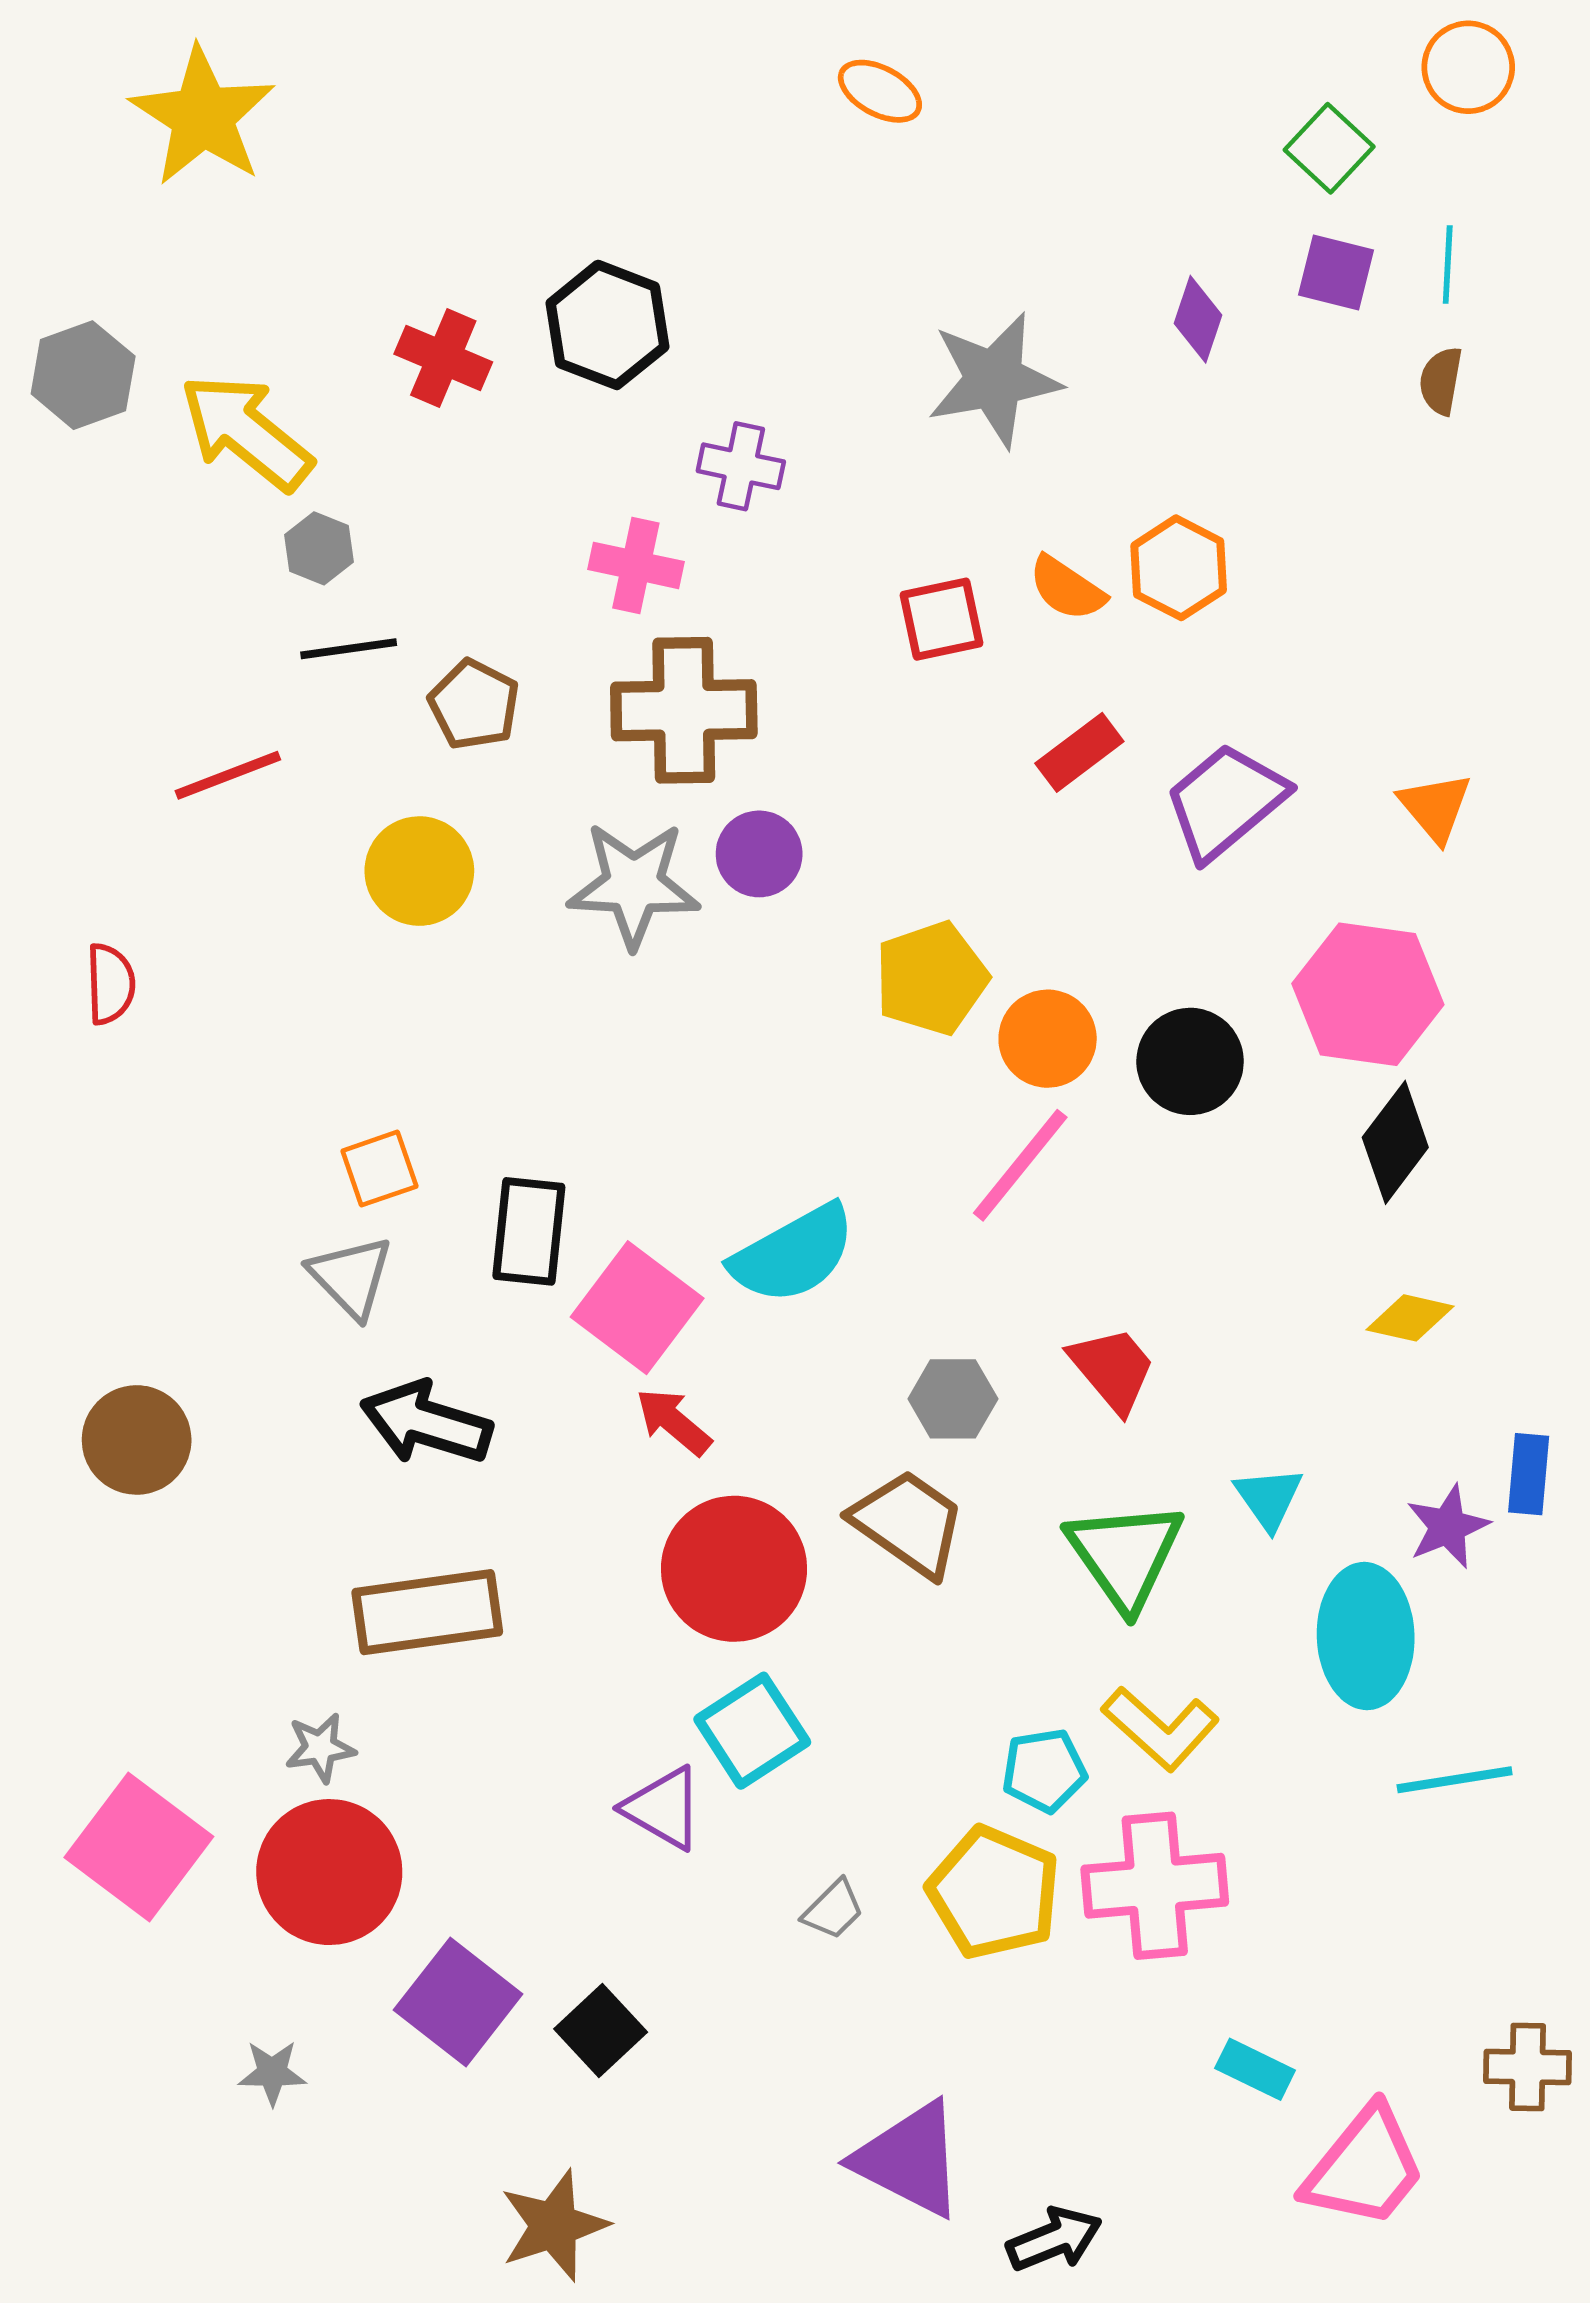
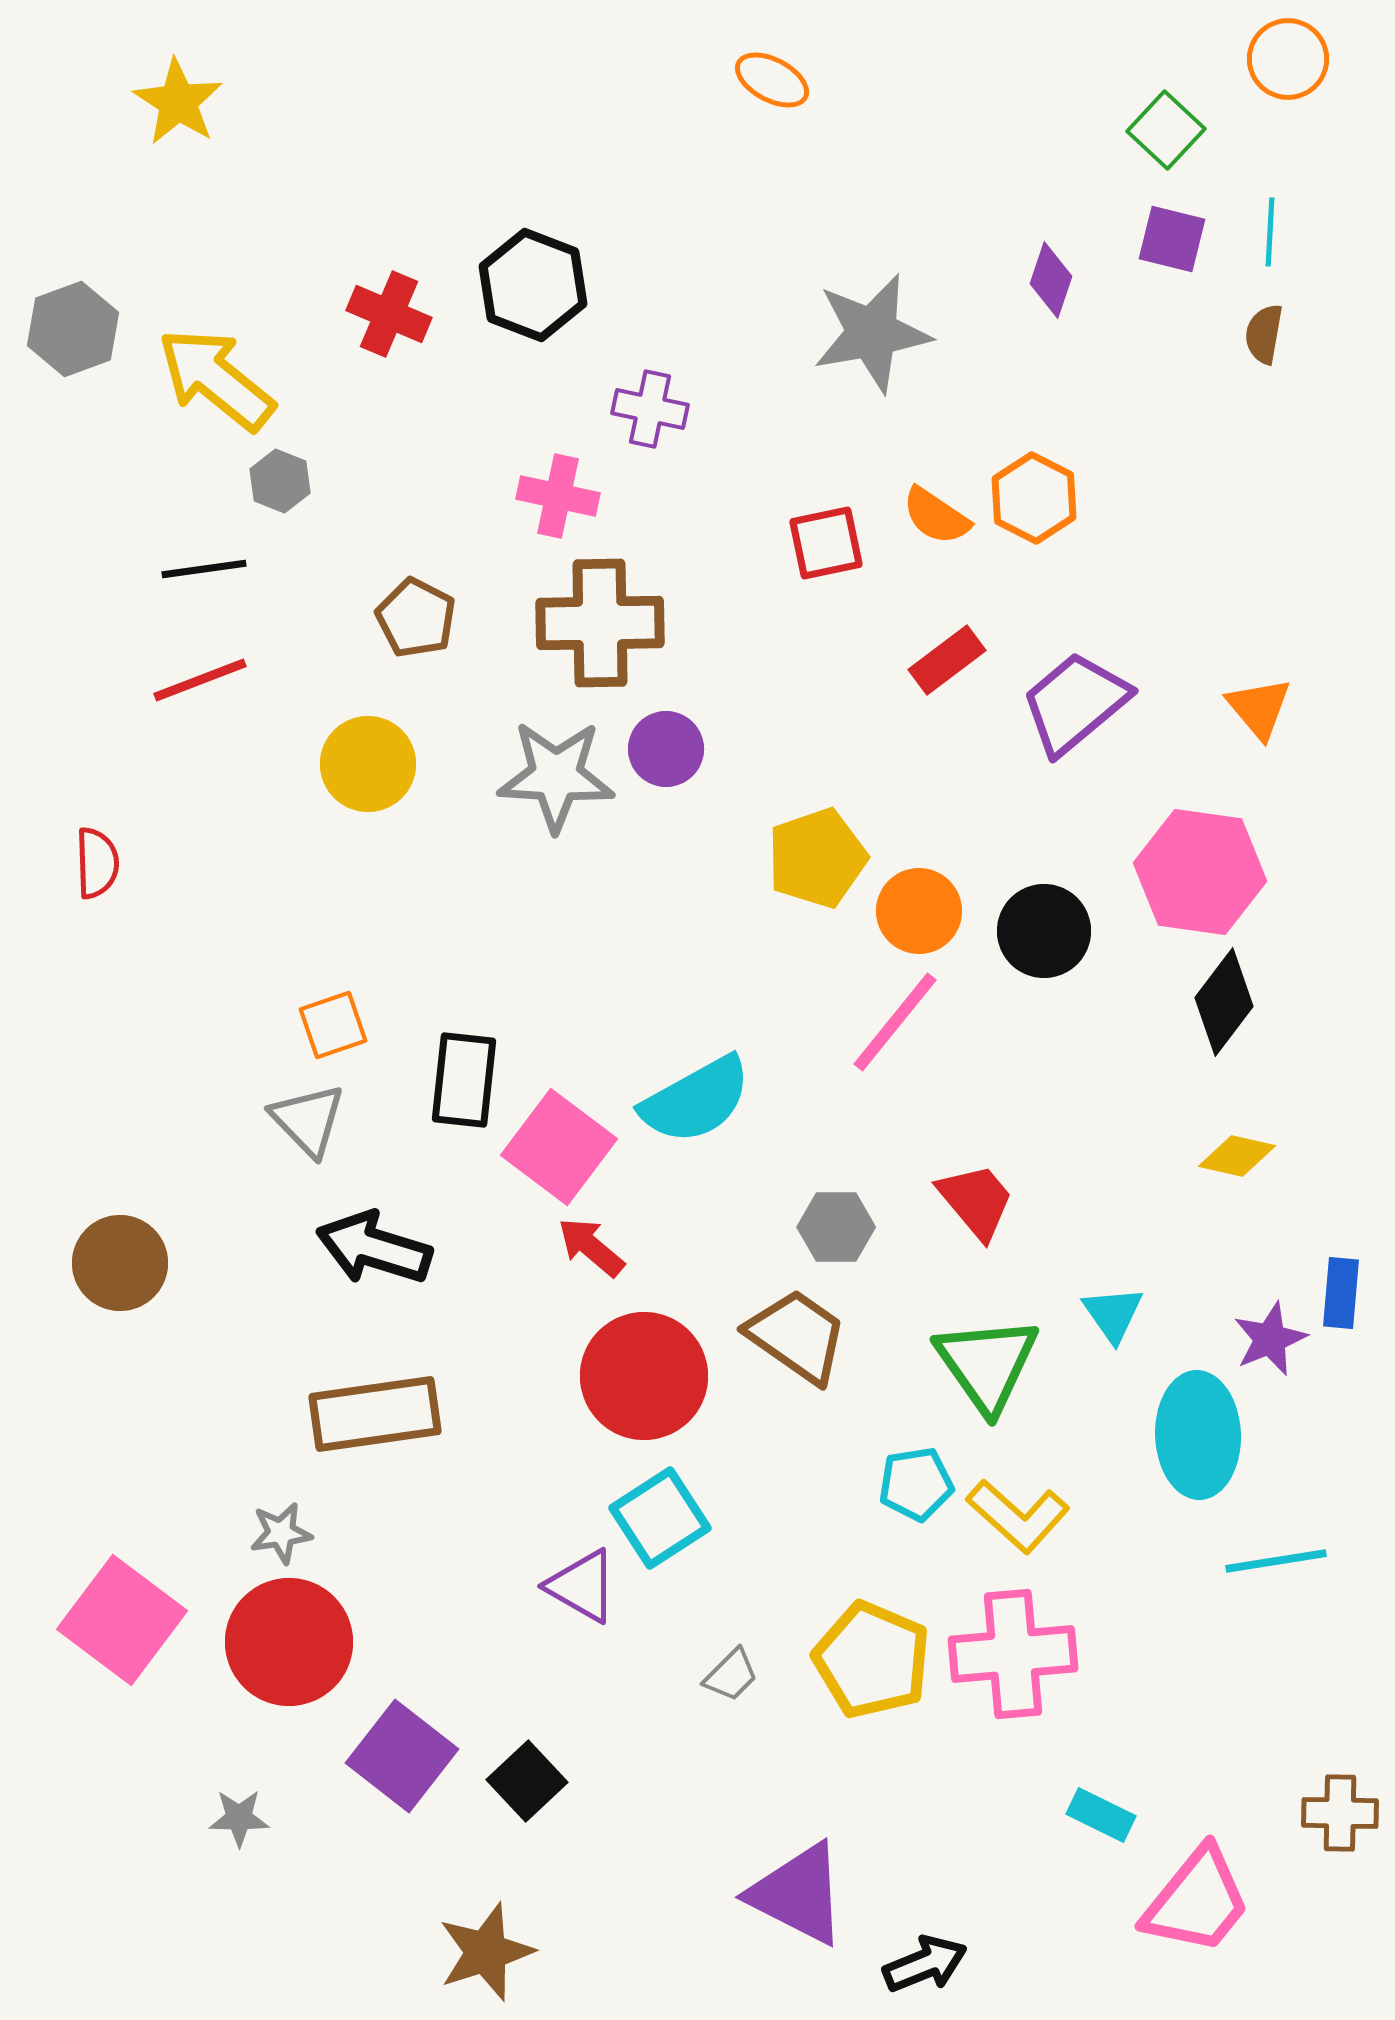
yellow star: (203, 116) -> (178, 102), size x0.7
black line: (349, 649) -> (204, 569), moved
cyan pentagon: (1044, 1771) -> (916, 1484), moved

